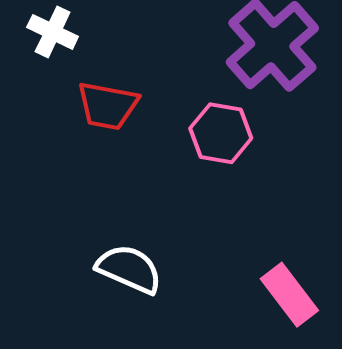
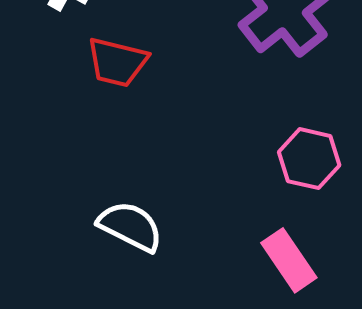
pink hexagon: (221, 133) -> (309, 159), moved

